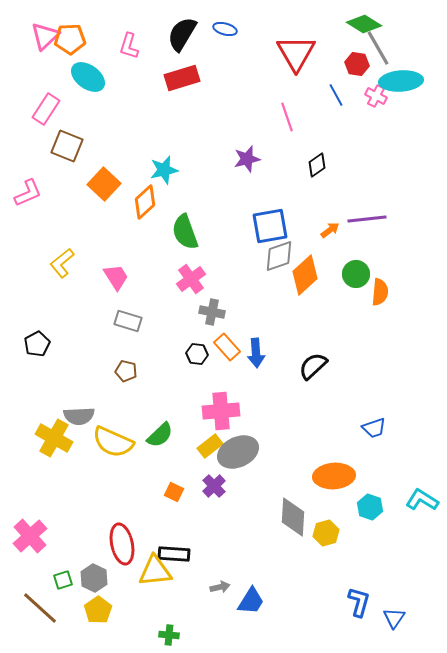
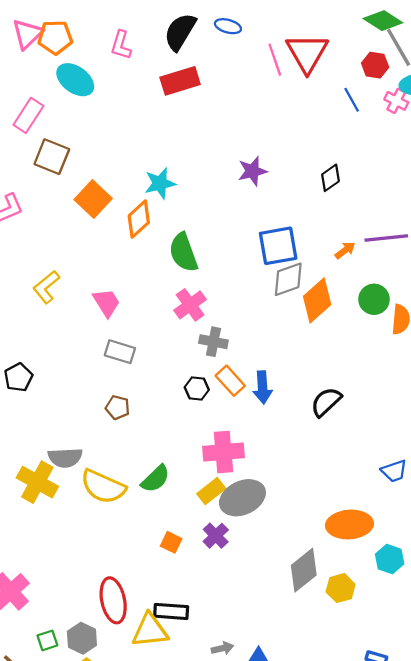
pink line: (287, 117) -> (275, 60), moved
gray diamond: (293, 517) -> (304, 570), turned 48

